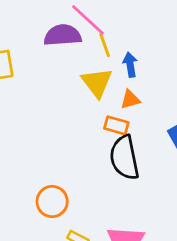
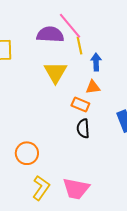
yellow triangle: (97, 83) -> (55, 72), moved
black semicircle: (124, 158) -> (83, 128), size x0.6

